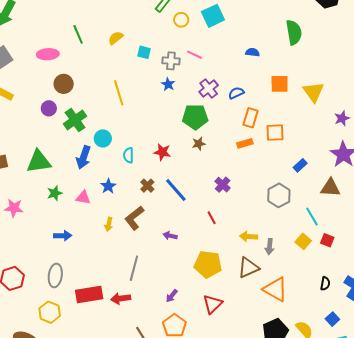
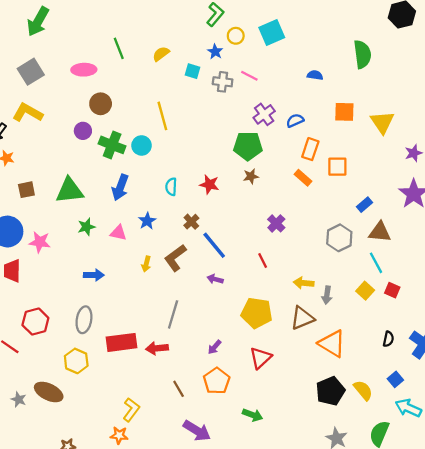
blue star: (168, 84) -> (215, 52), moved
green cross: (75, 120) -> (112, 145), turned -35
cyan circle: (103, 138) -> (142, 145), moved
orange rectangle: (245, 143) -> (303, 178), turned 56
brown triangle: (330, 188) -> (380, 232), moved
blue line: (176, 190) -> (214, 245), moved

